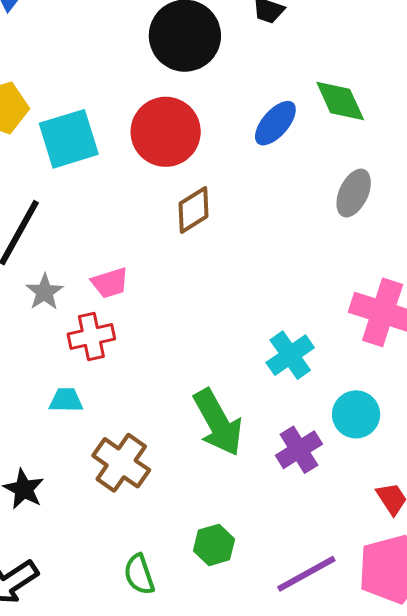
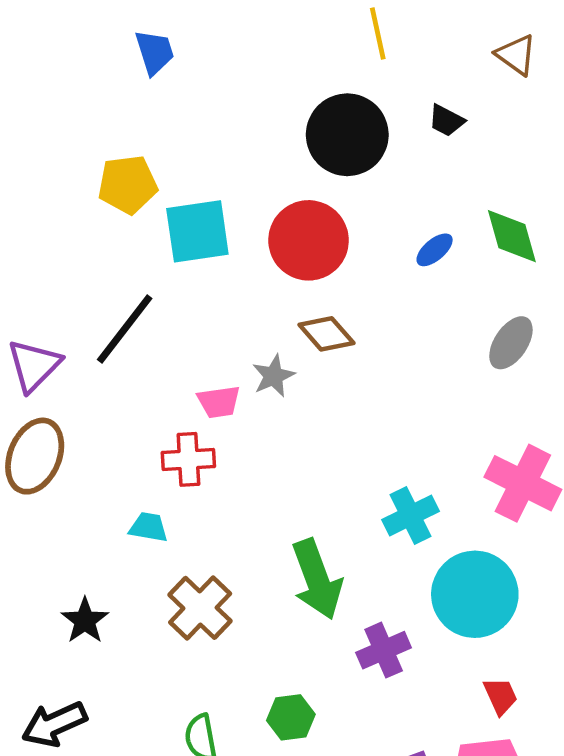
blue ellipse: (275, 123) -> (435, 250), size x0.7
brown diamond: (194, 210) -> (326, 334), turned 72
gray star: (45, 292) -> (274, 376), moved
cyan circle: (356, 414) -> (475, 594), size x1.6
purple cross: (299, 450) -> (384, 650), moved

